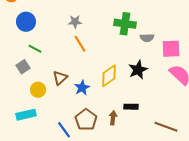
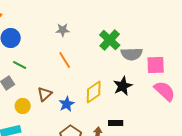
gray star: (75, 22) -> (63, 30), moved
green cross: (125, 24) -> (110, 40), turned 35
gray semicircle: (147, 38) -> (132, 54), size x1.5

